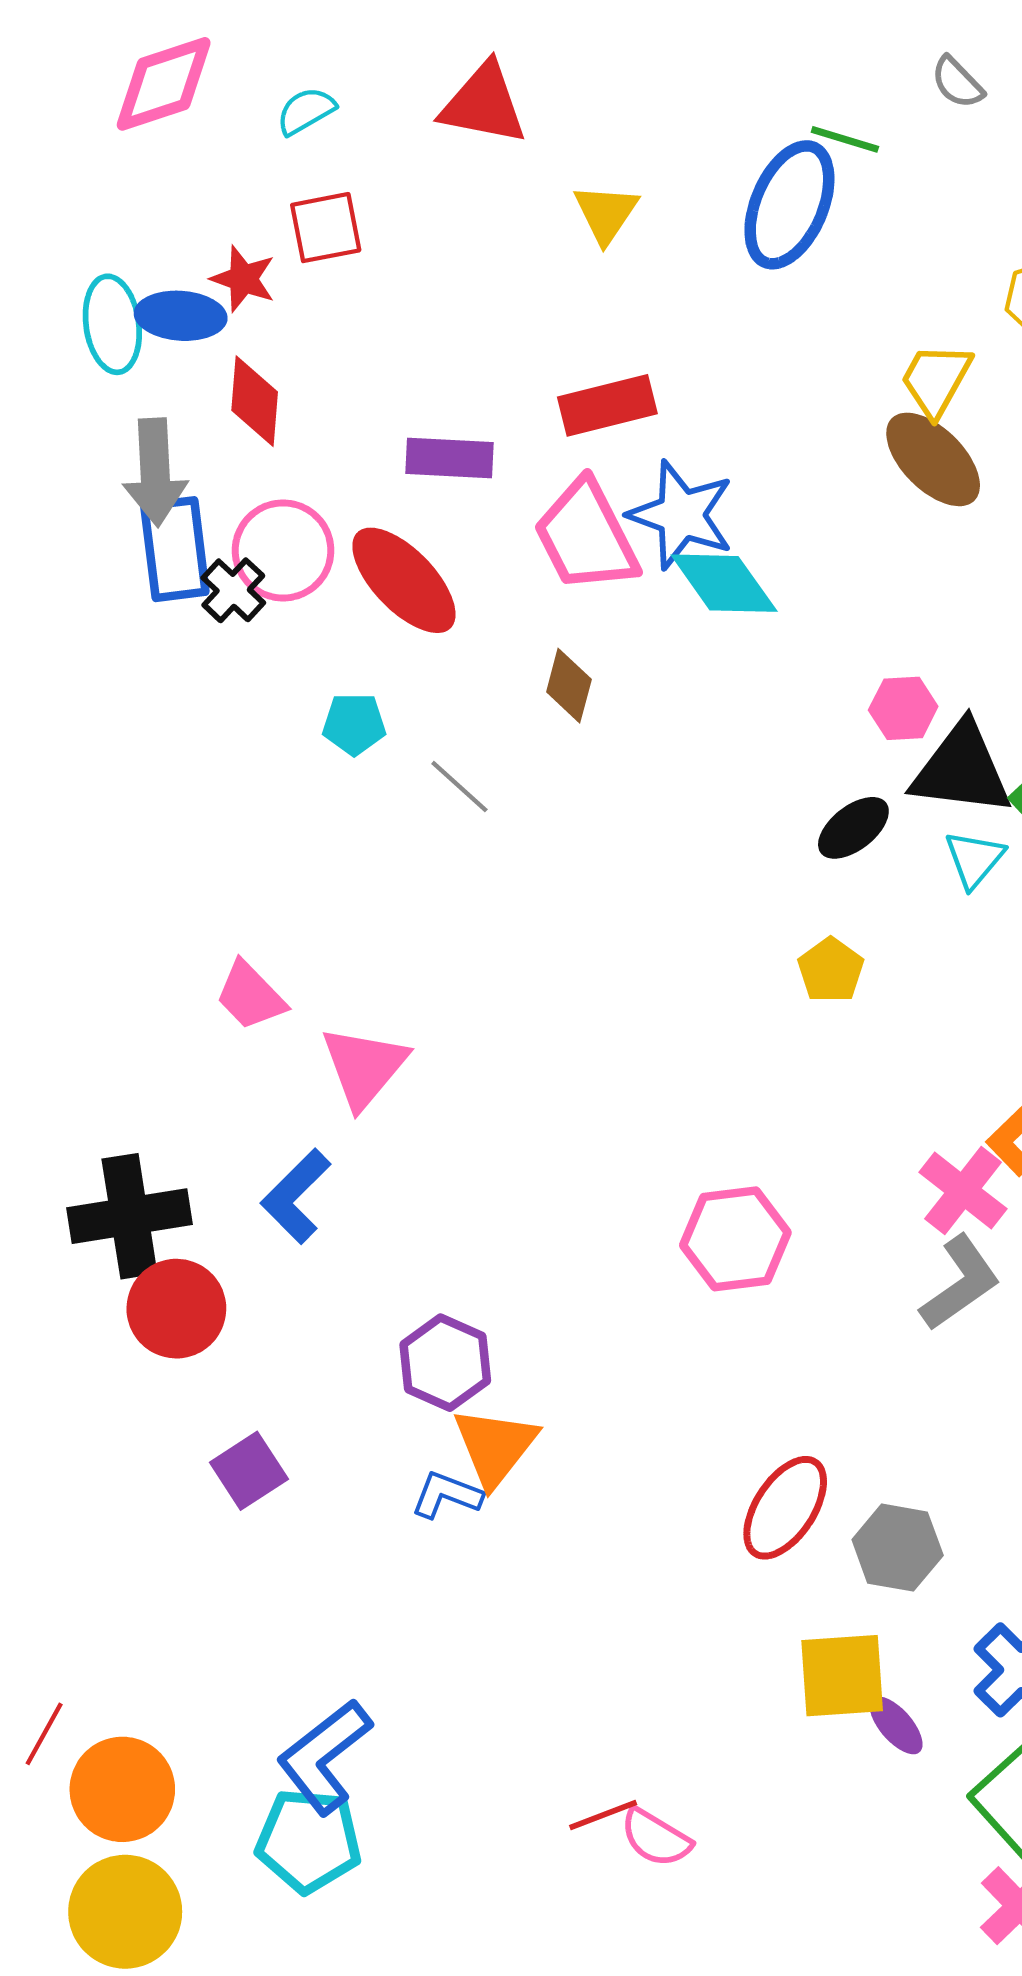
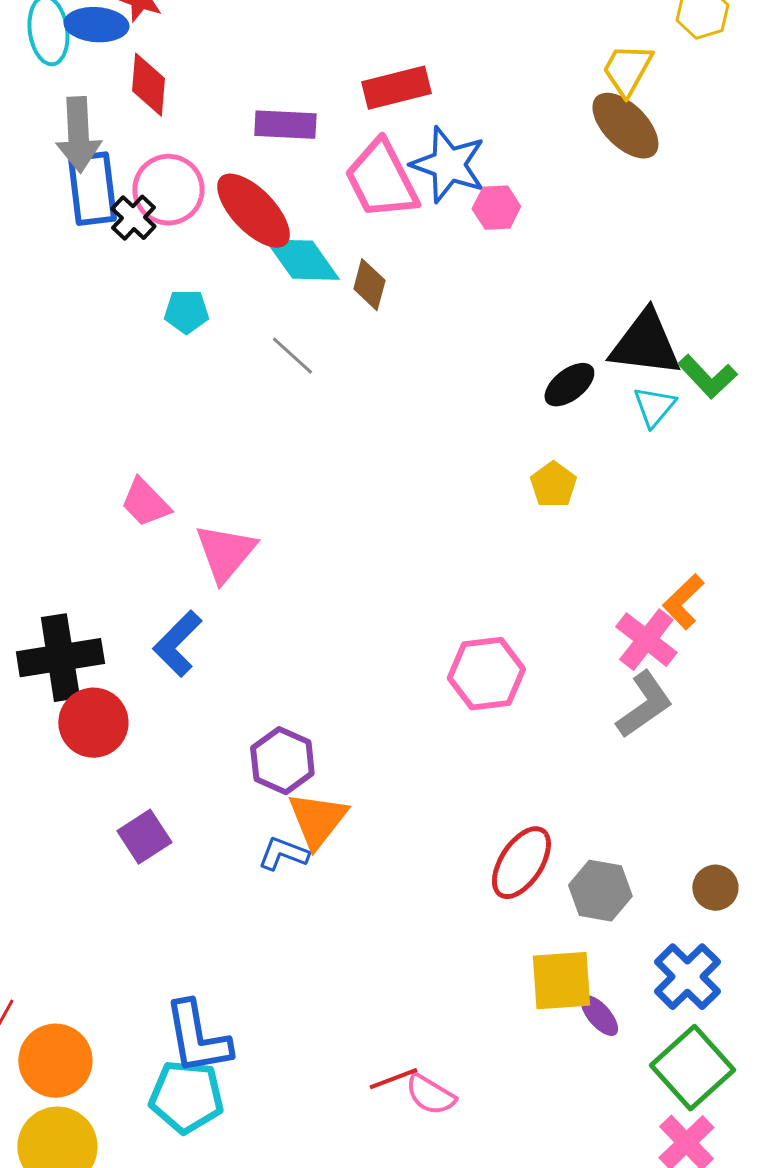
cyan diamond: (724, 583) -> (302, 260), moved
pink hexagon: (903, 708) -> (496, 208), moved
cyan pentagon: (354, 724) -> (186, 312), moved
blue L-shape: (324, 1757) -> (197, 1038), turned -62

